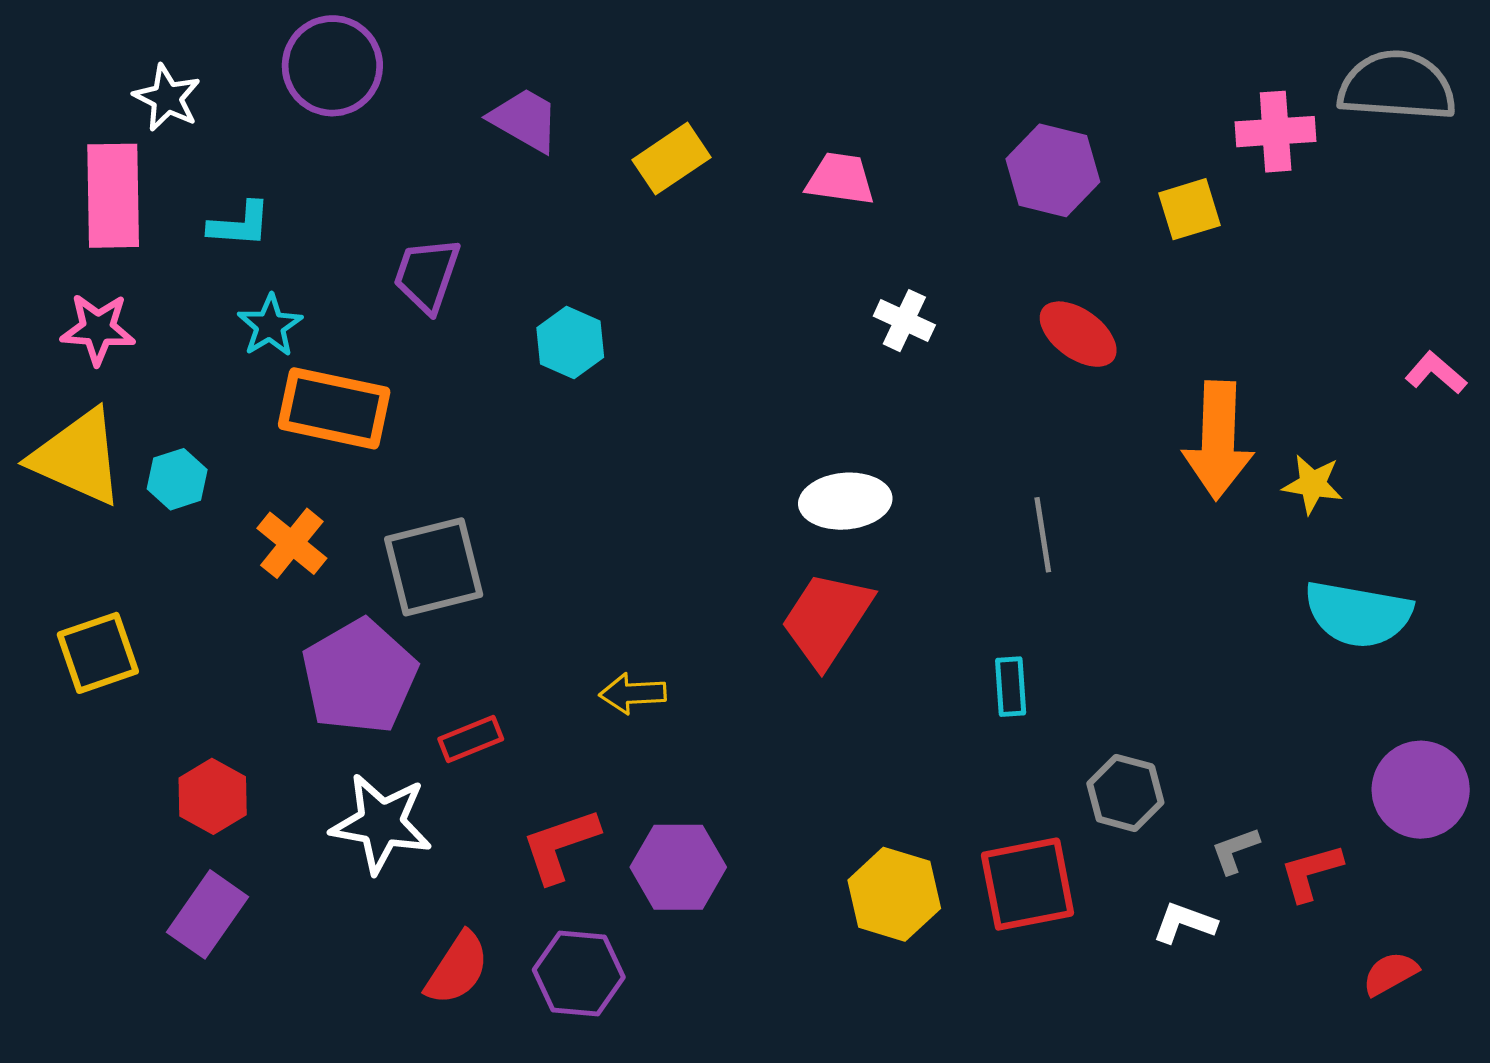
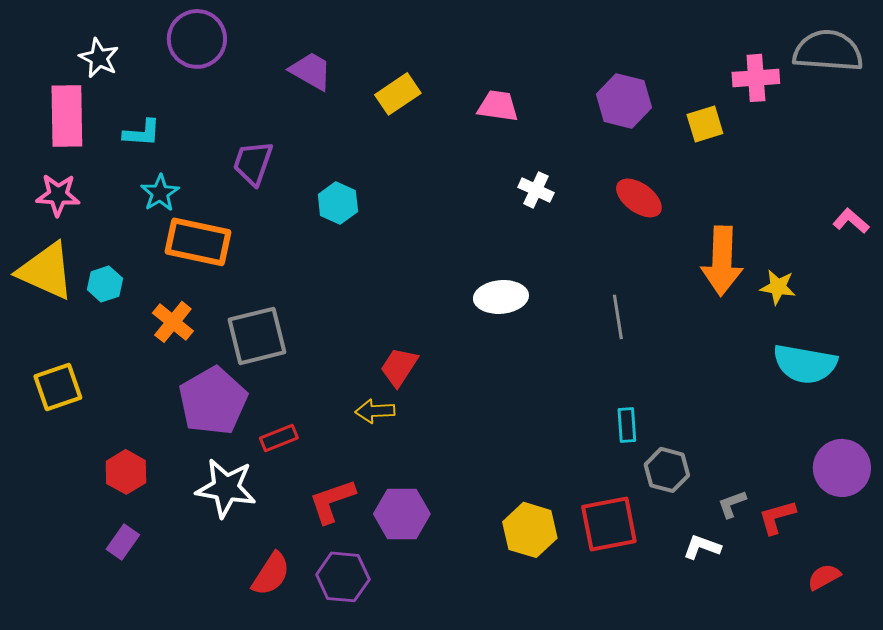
red trapezoid: (827, 619) -> (399, 367), moved, size x0.7
cyan rectangle: (1011, 687) -> (627, 425), moved
purple rectangle: (208, 914) -> (123, 542), size x0.7

